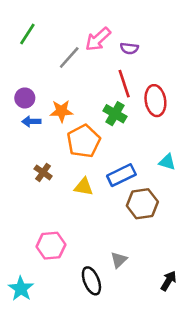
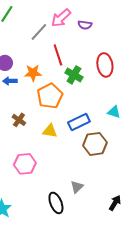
red line: (124, 84) -> (58, 55), moved
pink hexagon: (51, 246) -> (25, 164), moved

